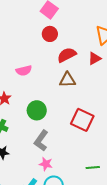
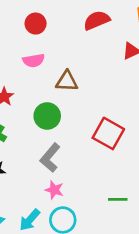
red circle: (50, 34) -> (36, 24), moved
red semicircle: (67, 55) -> (97, 20), moved
brown triangle: (67, 80) -> (67, 81), moved

